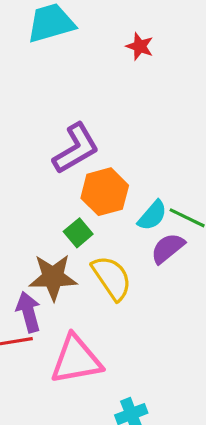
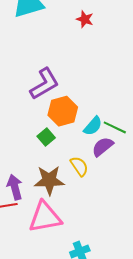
brown star: (53, 277) -> (49, 180), moved
yellow semicircle: (112, 278) -> (79, 166), moved, size x0.7

